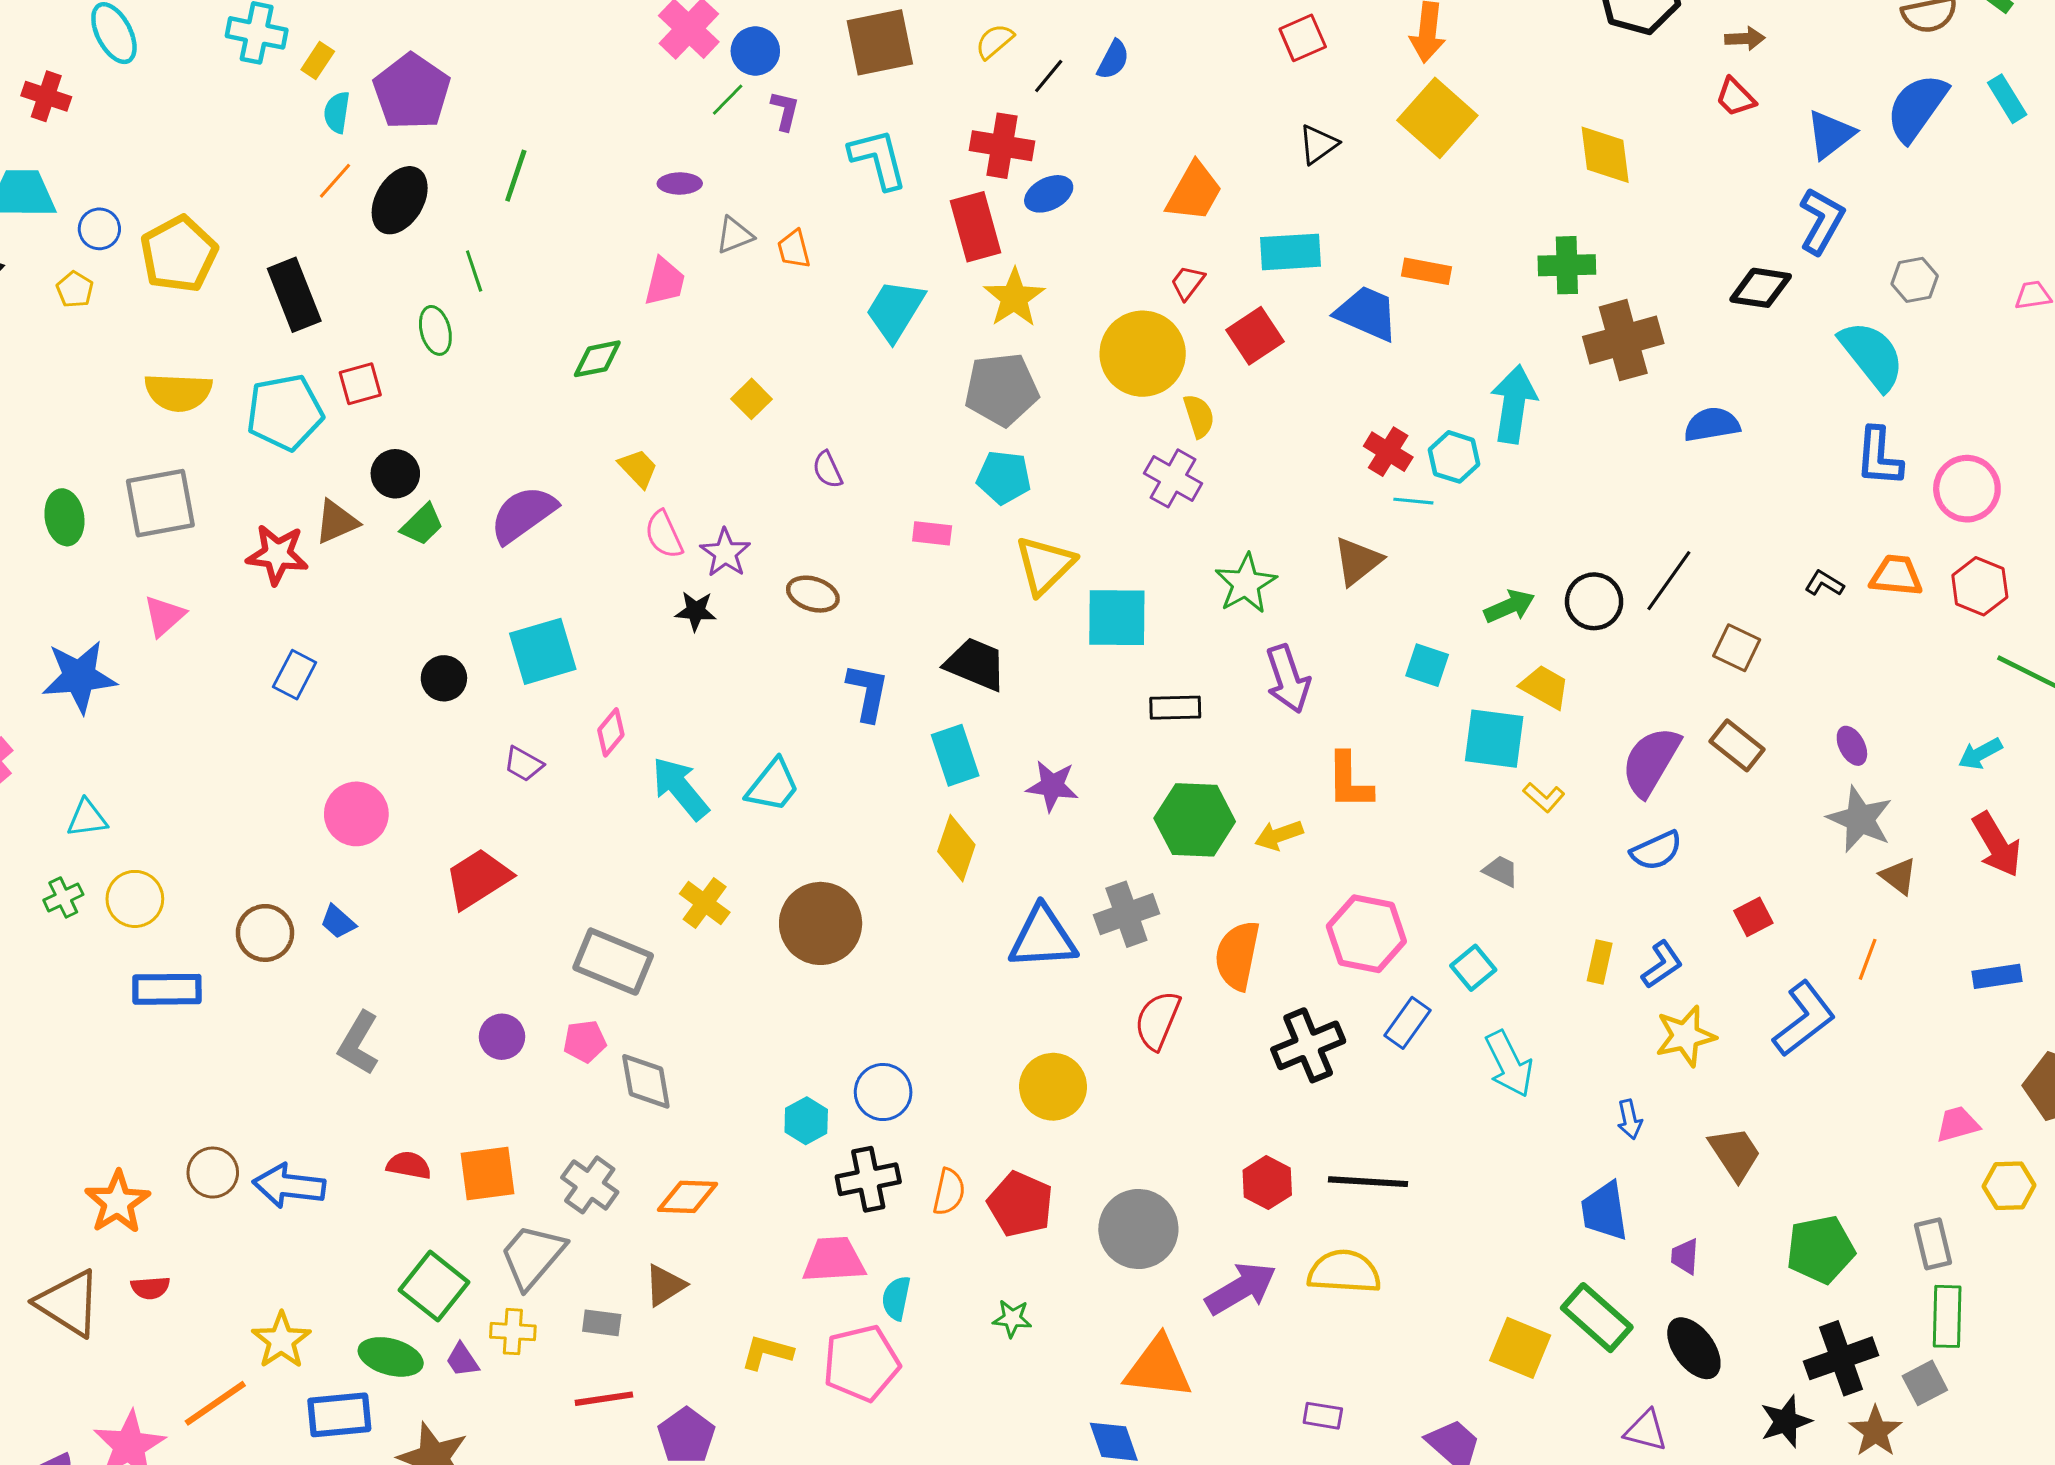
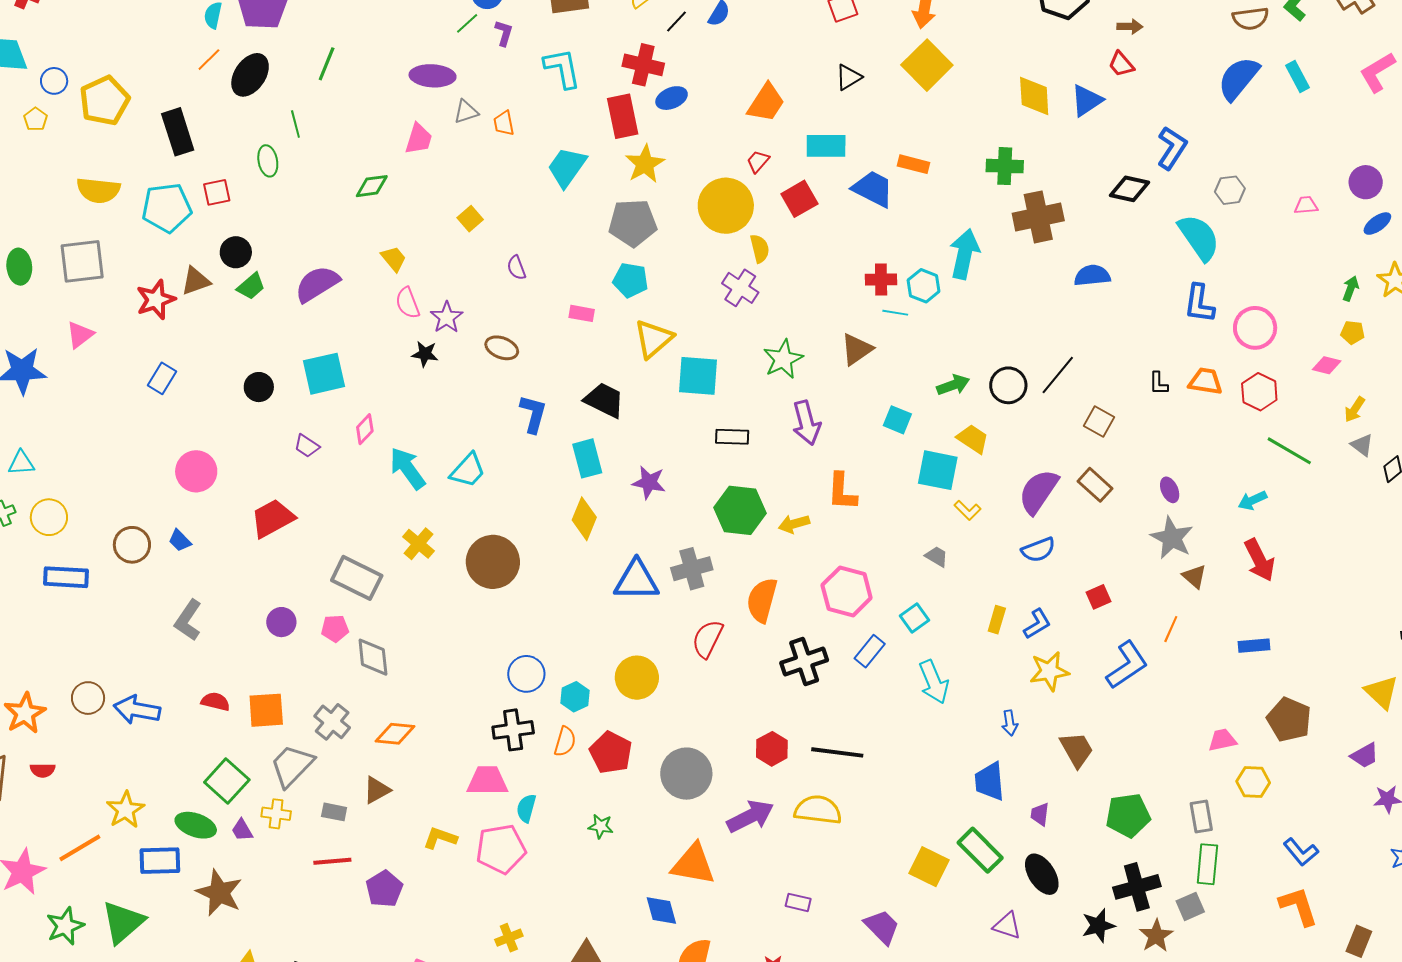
blue triangle: (1830, 134) -> (1087, 101), moved
purple ellipse: (680, 183) -> (433, 76), size x1.6
red cross: (1388, 452) -> (881, 280), turned -36
red star: (277, 554) -> (156, 300), turned -30
black L-shape: (1824, 583) -> (1159, 383), turned -125
cyan hexagon: (806, 1121) -> (575, 697), moved

